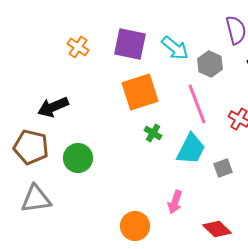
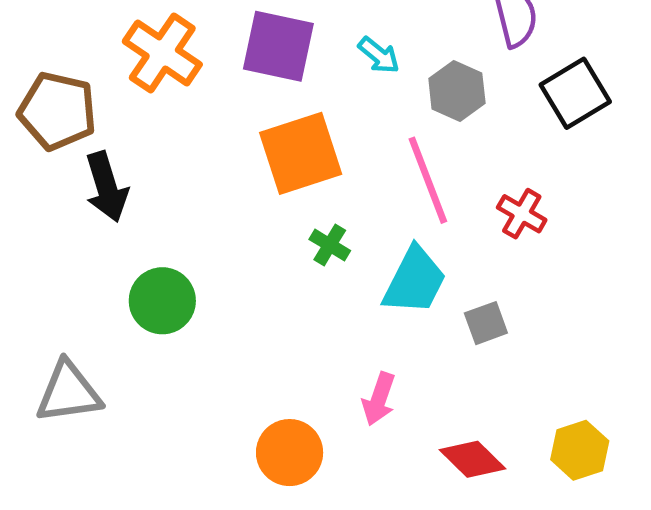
orange cross: (78, 47) -> (162, 53), size x1.6
cyan arrow: (175, 48) -> (379, 55), size x0.7
black arrow: (53, 107) -> (106, 187), turned -84
brown pentagon: (31, 147) -> (57, 111), moved

